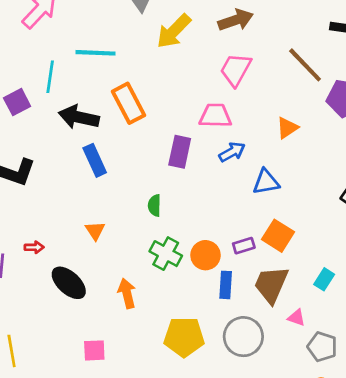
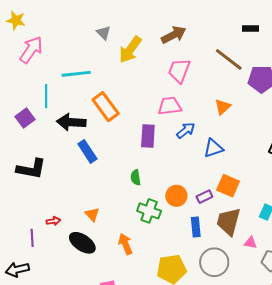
orange triangle: (95, 231) -> (92, 214), moved
orange circle: (206, 255) -> (176, 196), moved

